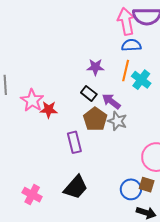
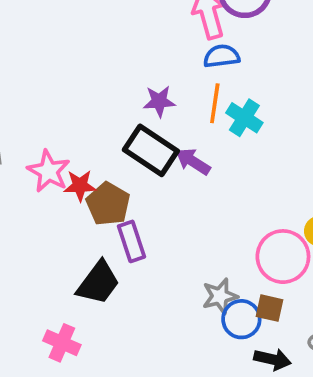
black rectangle: (89, 93) -> (151, 150), size x1.8
brown pentagon: (95, 119) -> (108, 204), moved
gray star: (117, 121) -> (220, 296), moved, turned -30
black trapezoid: (76, 187) -> (98, 283), moved

